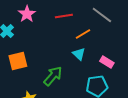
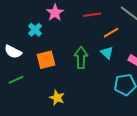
green arrow: (53, 76) -> (81, 58), moved, turned -40

